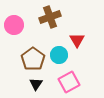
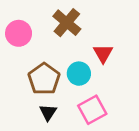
brown cross: (50, 17) -> (67, 23), turned -30

